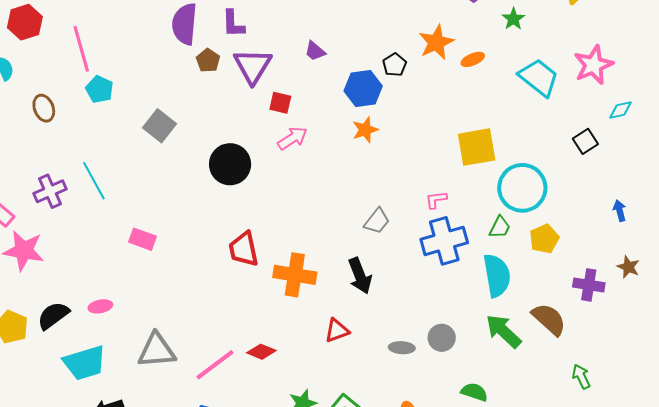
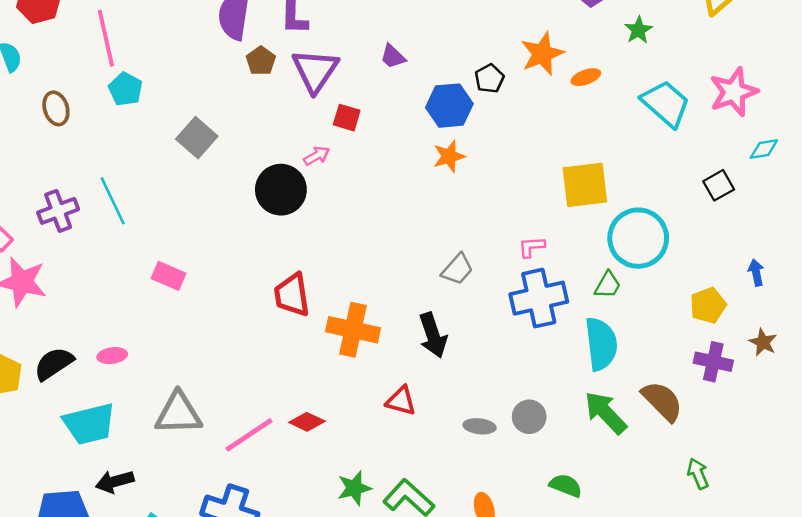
pink arrow: (293, 138) -> (317, 156), moved, size x0.7
yellow pentagon: (544, 239) -> (708, 305), moved
red triangle: (337, 330) -> (401, 401), turned 32

